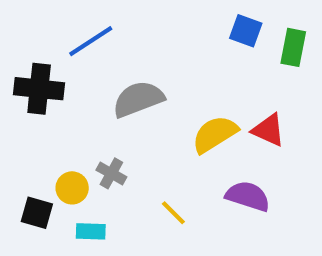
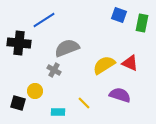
gray cross: (111, 173) -> (54, 70), moved
cyan rectangle: (91, 231) -> (58, 112), moved

